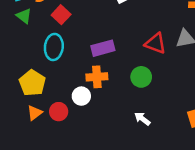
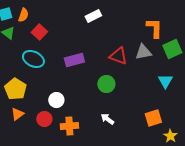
cyan ellipse: (54, 47) -> (33, 59), turned -70
orange cross: (97, 77) -> (69, 126), moved
red circle: (59, 112) -> (44, 119), moved

